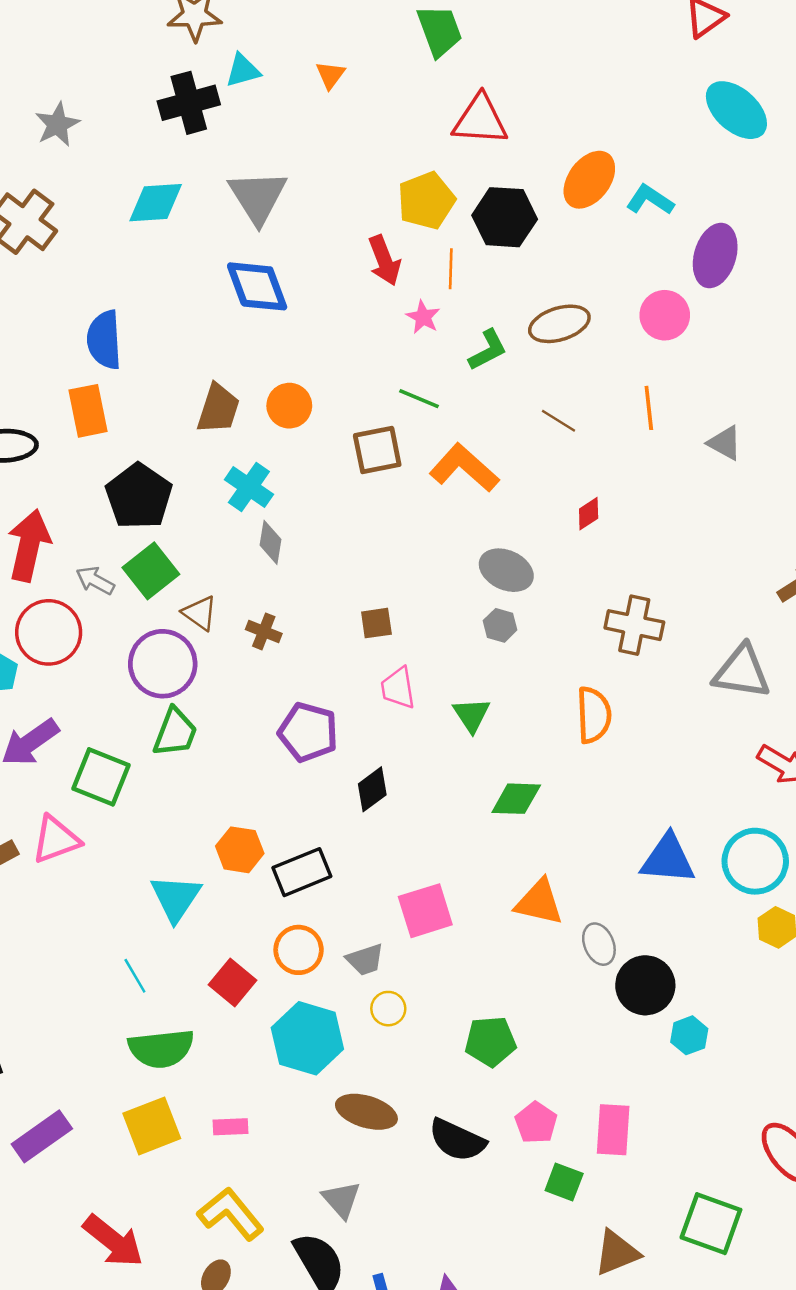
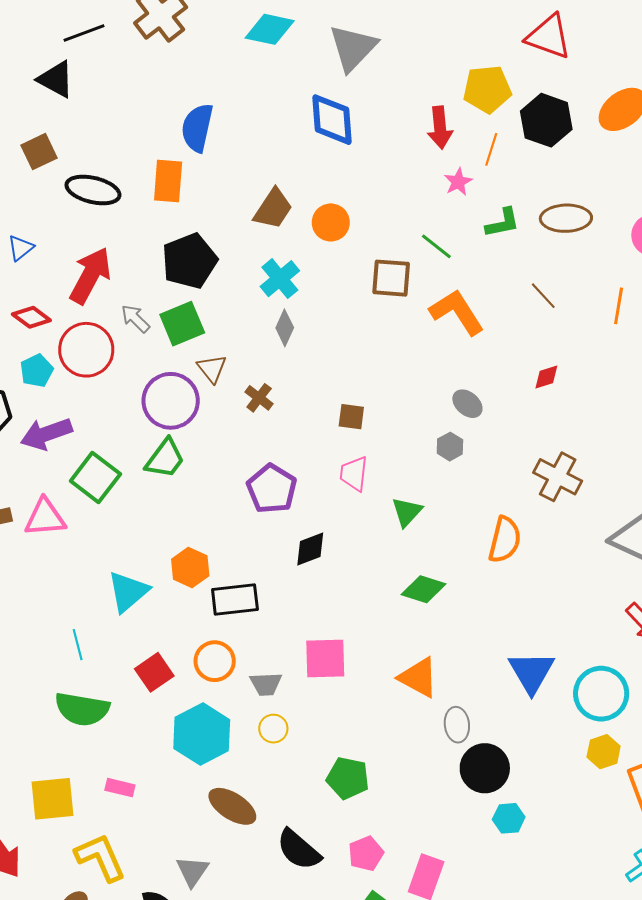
gray ellipse: (506, 570) -> (467, 404), size x0.7
blue triangle: (668, 859) -> (531, 672), turned 39
yellow square: (152, 1126) -> (53, 799), moved

